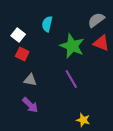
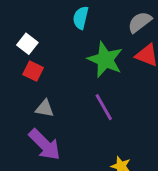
cyan semicircle: (47, 24) -> (81, 18), moved
purple arrow: (30, 105) -> (45, 145), size x1.4

